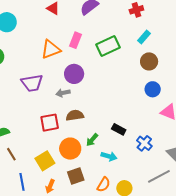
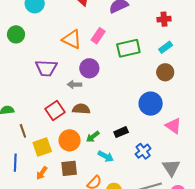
orange triangle: (51, 49) -> (72, 39), turned 35
blue circle: (153, 89) -> (151, 104), moved, size x1.5
red square: (50, 123) -> (55, 111), turned -36
black rectangle: (119, 129) -> (121, 132), turned -64
brown line: (11, 154) -> (23, 131), moved

